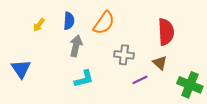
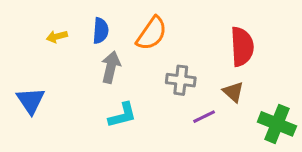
yellow arrow: (39, 25) -> (57, 36), turned 40

